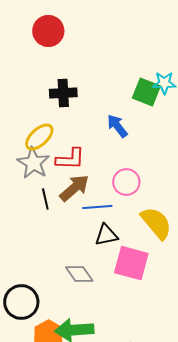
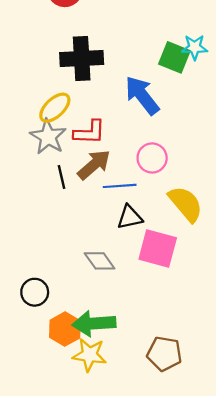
black cross: (63, 93) -> (82, 58), size x1.4
blue arrow: (117, 126) -> (142, 95), size x1.5
black circle: (21, 302) -> (35, 292), size x0.7

